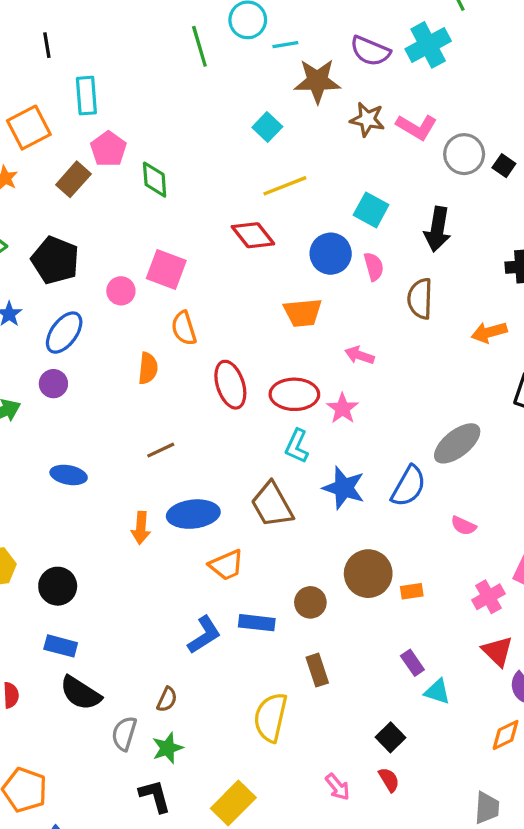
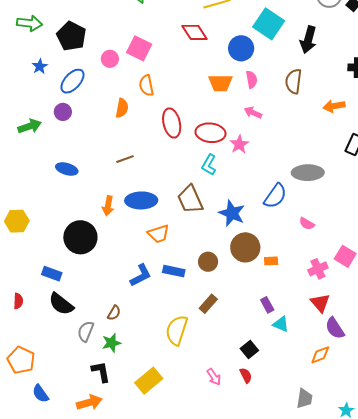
cyan square: (371, 210) -> (269, 24), size x1.4
pink semicircle: (374, 267) -> (252, 80), moved
gray ellipse: (457, 443) -> (308, 173), turned 32
blue star: (344, 488) -> (232, 213), moved
black circle: (58, 586) -> (80, 237), moved, size x1.4
brown rectangle: (317, 670) -> (208, 304), turned 54

